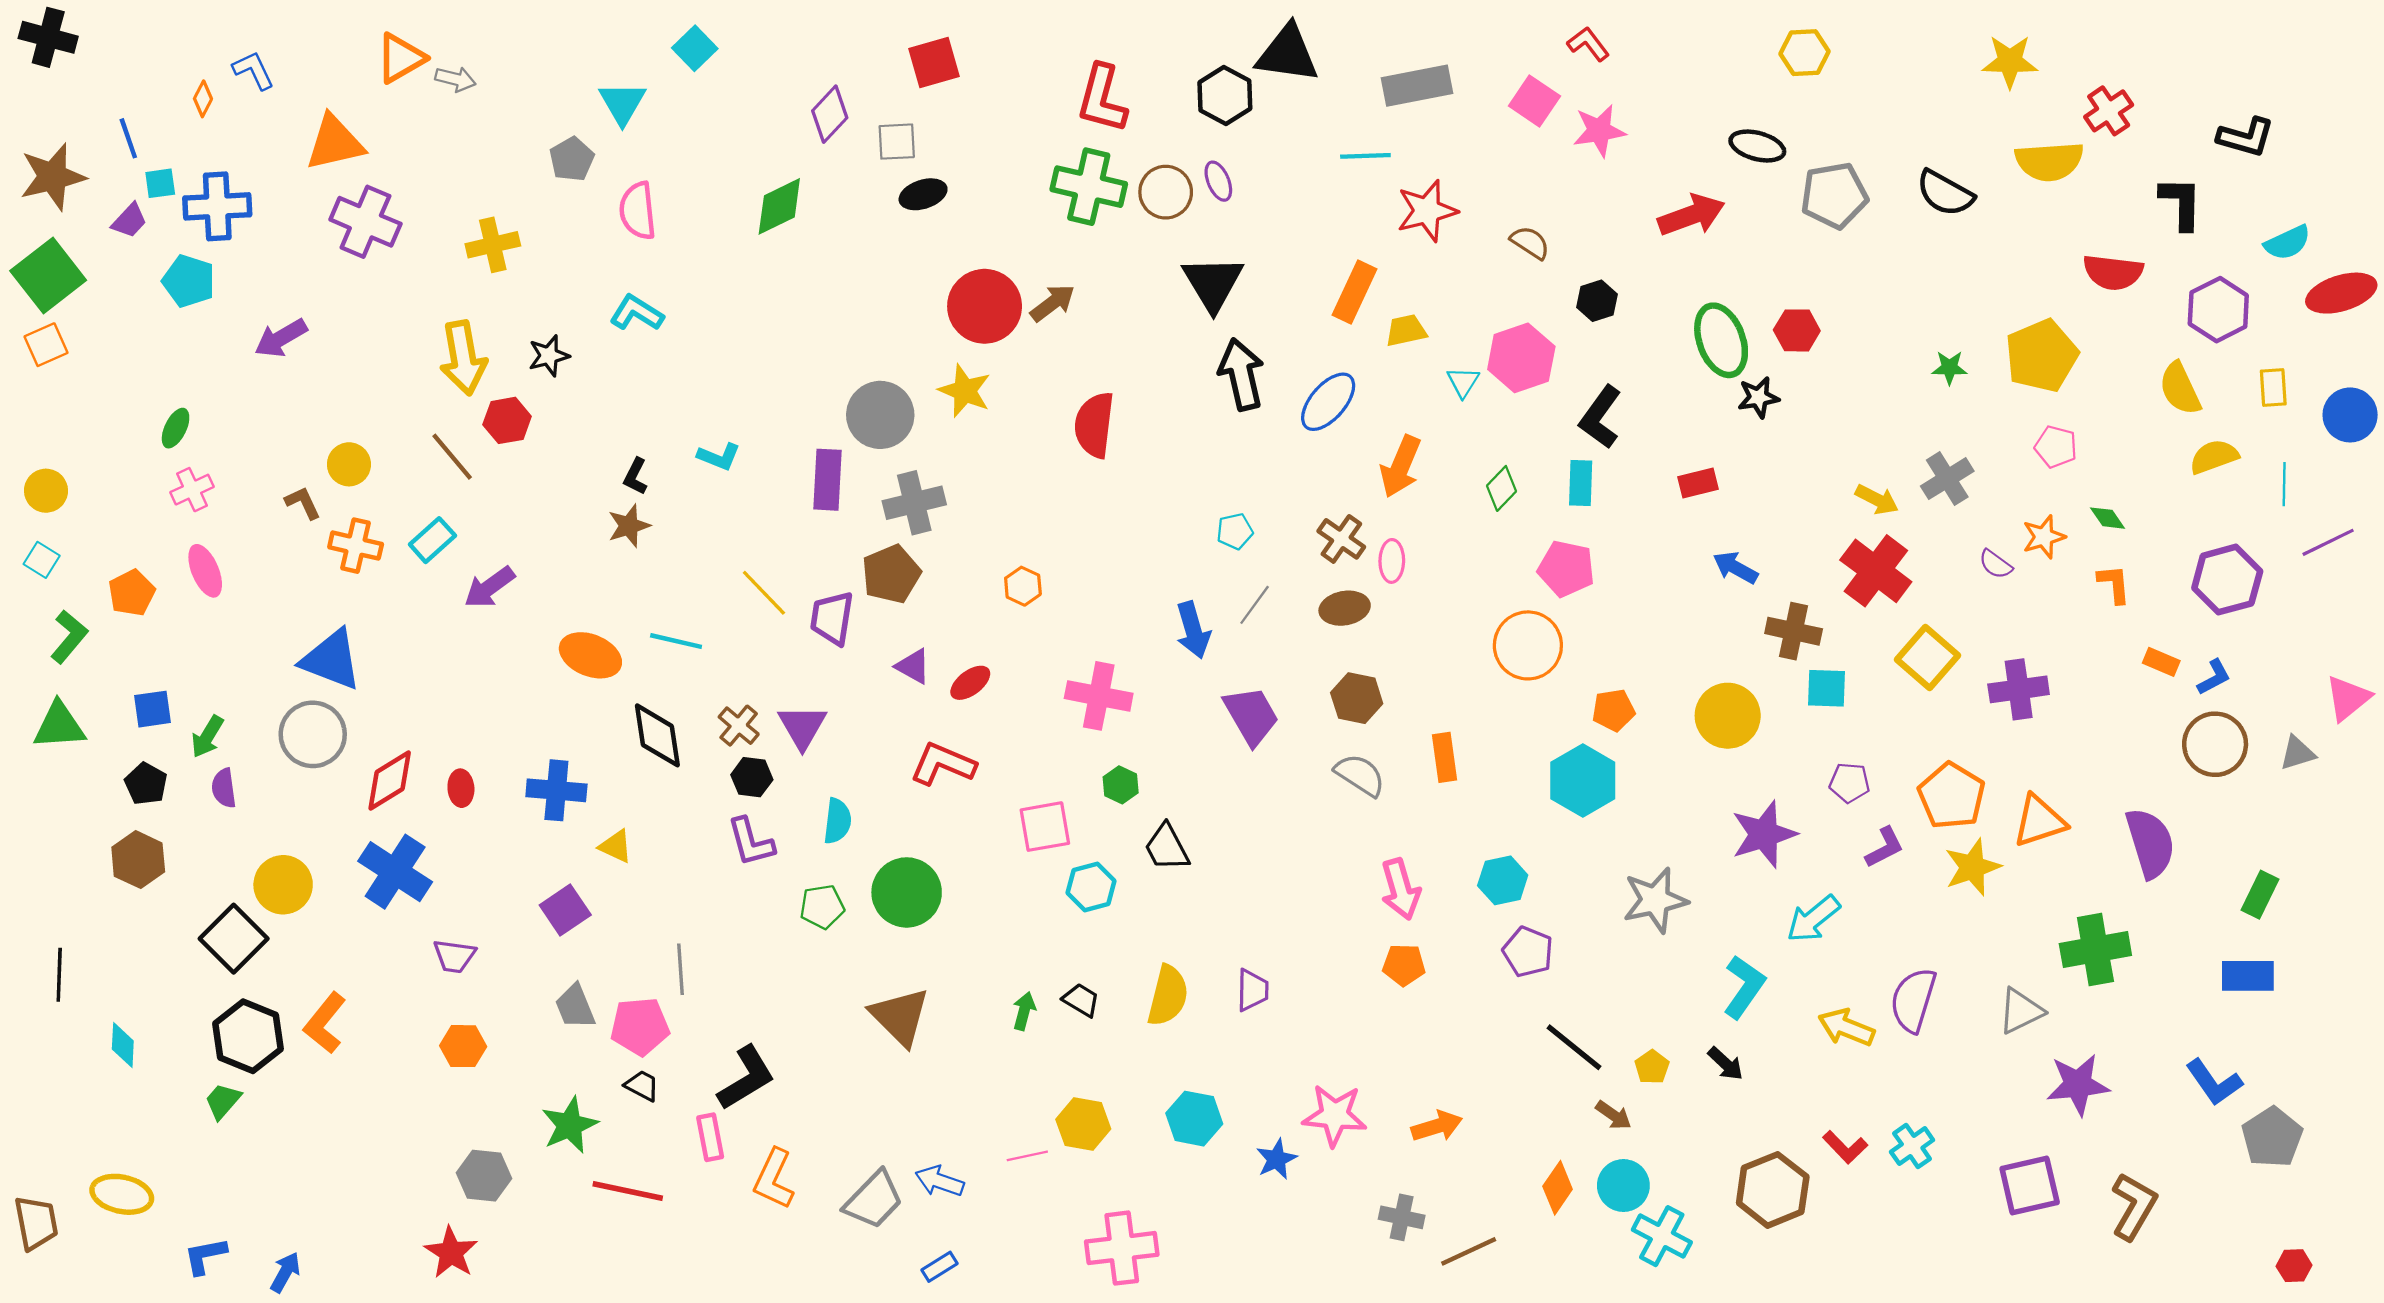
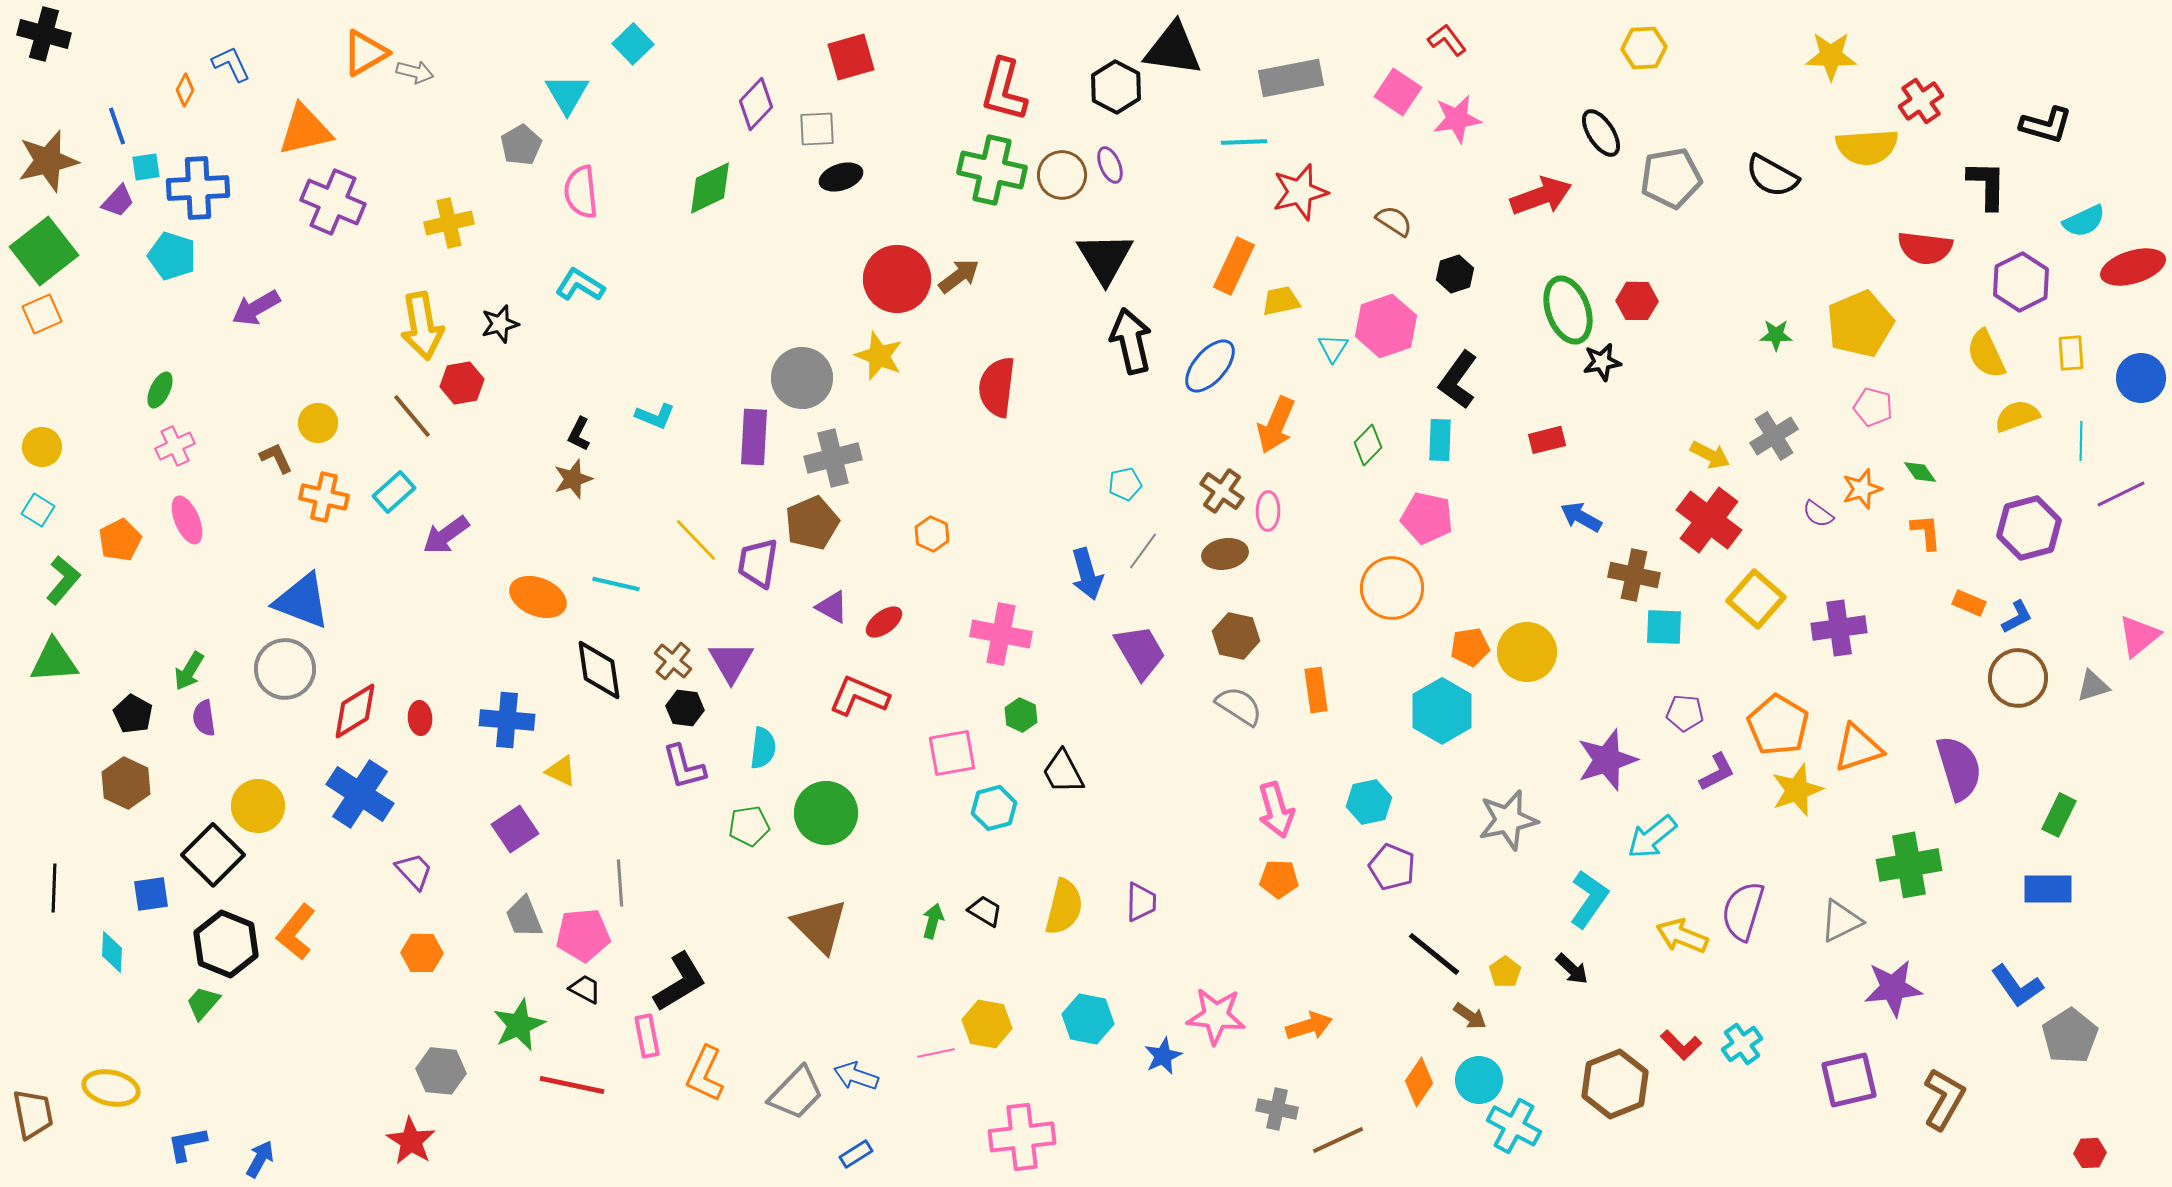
black ellipse: (1757, 146) -> (1601, 133), turned 42
blue square: (152, 709) -> (151, 894), moved
yellow circle: (1728, 716) -> (1527, 652), moved
purple trapezoid: (454, 956) -> (414, 871), turned -141

